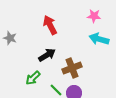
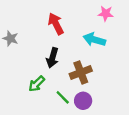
cyan arrow: (99, 39) -> (94, 40), moved
black arrow: (47, 55) -> (52, 58), turned 138

